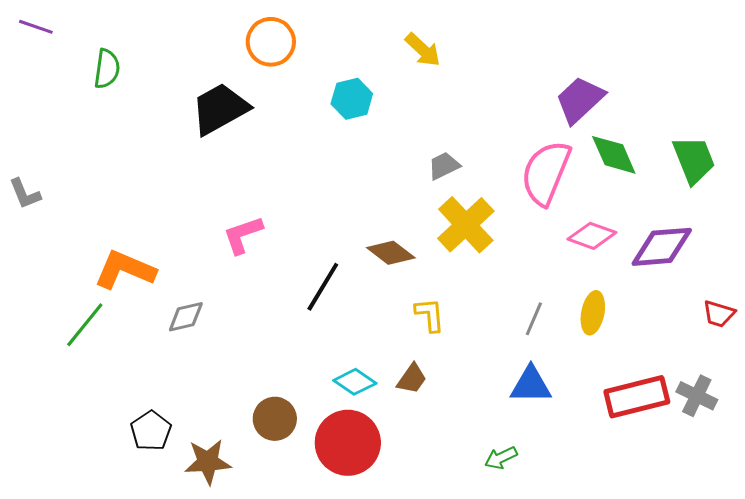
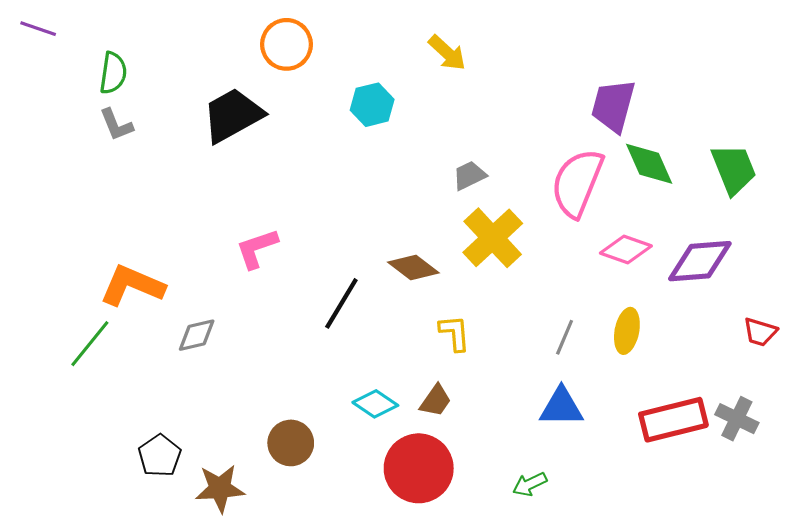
purple trapezoid: (580, 100) -> (613, 106), turned -32
gray L-shape: (25, 194) -> (116, 125), moved
red circle: (348, 443) -> (419, 468), moved

